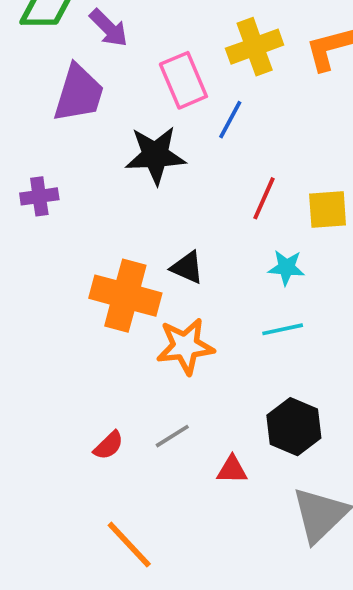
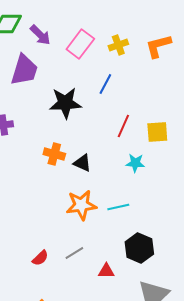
yellow cross: (255, 47) -> (118, 45), size x0.7
pink rectangle: (183, 80) -> (80, 44), moved, turned 60
orange cross: (125, 296) -> (54, 154), moved, size x0.6
cyan line: (283, 329) -> (118, 207), moved

